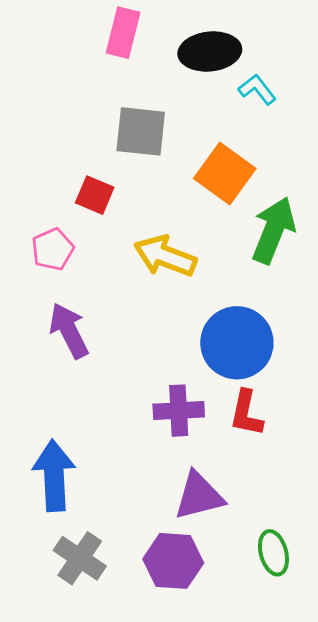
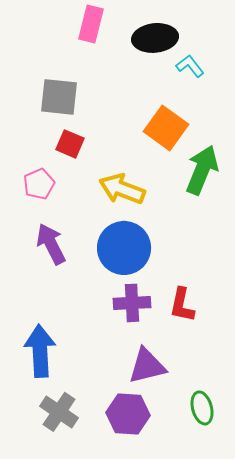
gray square: (141, 131) -> (59, 97), moved
blue circle: (237, 343) -> (124, 248), moved

